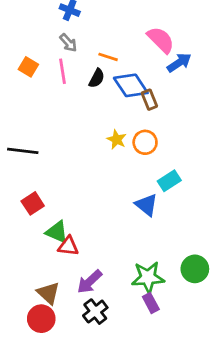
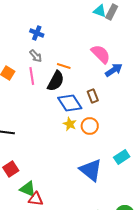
black semicircle: (97, 78) -> (56, 81), size x1.5
blue diamond: (131, 85) -> (70, 103), moved
cyan rectangle: (169, 181) -> (122, 157), moved
blue triangle: (146, 205) -> (91, 170), size x1.4

